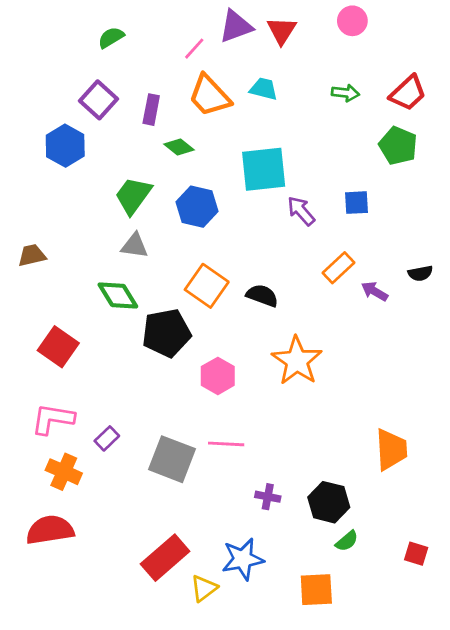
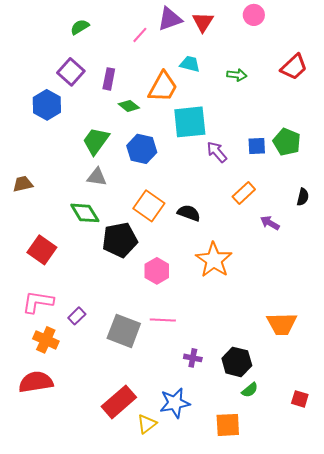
green arrow: (345, 93) -> (237, 75), moved
orange trapezoid: (209, 96) -> (163, 87), moved, turned -108
green pentagon: (398, 146) -> (287, 142), moved
black semicircle: (420, 273) -> (303, 197), turned -66
purple arrow: (375, 291) -> (270, 223), moved
orange trapezoid: (391, 449) -> (282, 324), turned 92

